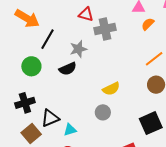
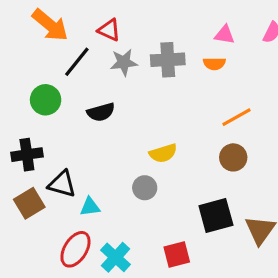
red triangle: (86, 14) -> (109, 30), moved
orange semicircle: (148, 24) -> (214, 64), moved, turned -144
gray star: (78, 49) -> (124, 62), moved
black triangle: (50, 118) -> (62, 184), turned 30

